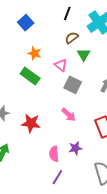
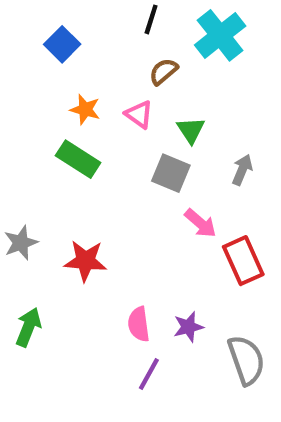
green triangle: (84, 55) -> (191, 130), moved
pink triangle: (61, 65) -> (139, 114), moved
pink arrow: (69, 115) -> (200, 223), moved
purple star: (75, 148) -> (188, 327), moved

